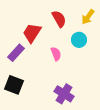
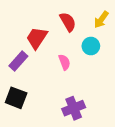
purple cross: (64, 94) -> (74, 108), turned 36

